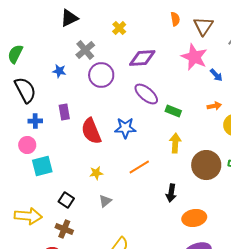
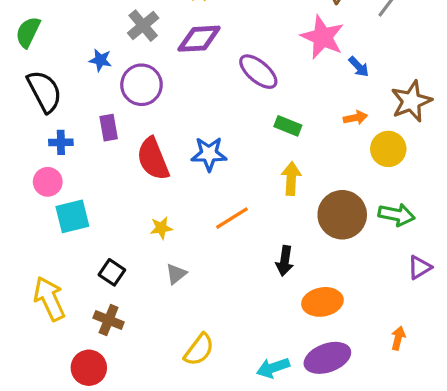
purple diamond: (142, 58) -> (199, 39), moved
purple circle: (101, 75) -> (141, 85), moved
purple ellipse: (146, 94) -> (258, 72), moved
yellow arrow: (28, 216) -> (49, 299), turned -120

